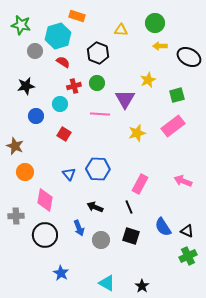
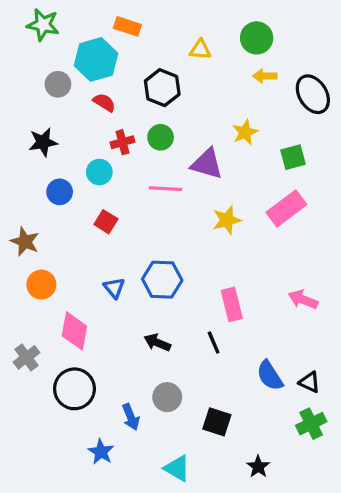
green star: (21, 25) -> (43, 25), moved
black ellipse: (189, 57) -> (313, 94), turned 30
purple triangle: (125, 99) -> (207, 164), turned -45
pink rectangle: (140, 184) -> (232, 304), turned -42
gray cross: (16, 216) -> (26, 357), turned -35
blue arrow: (79, 228) -> (131, 417), moved
black square: (131, 236) -> (217, 422), moved
black star: (142, 286) -> (258, 467), moved

